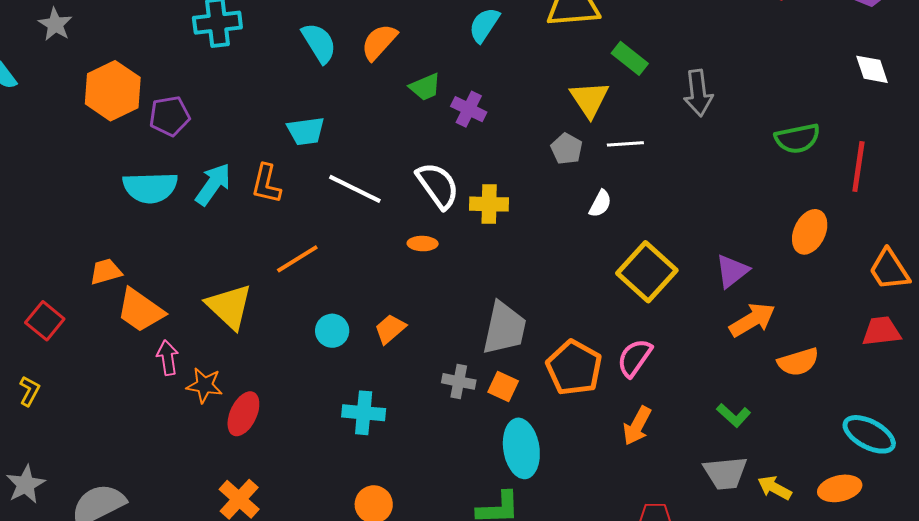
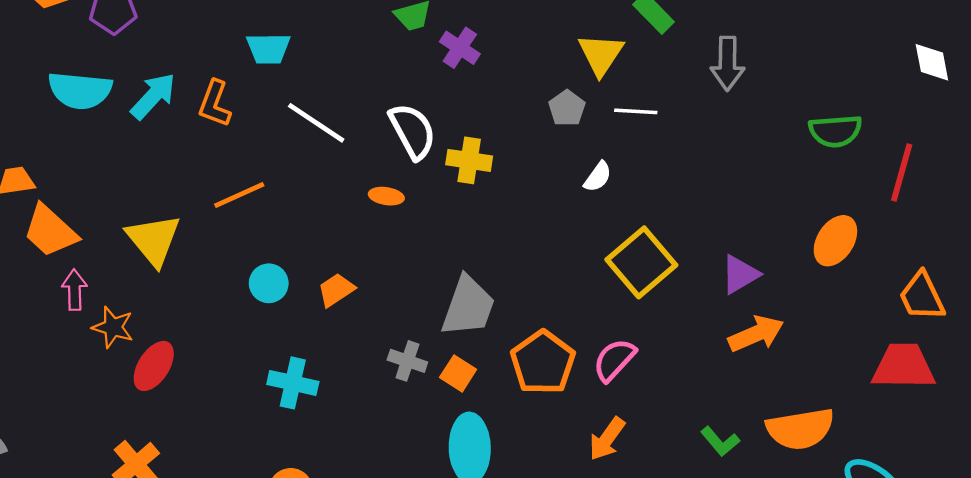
red trapezoid: (881, 331) -> (903, 366), size x1.4
orange semicircle: (798, 362) -> (800, 429), moved, size x1.4

